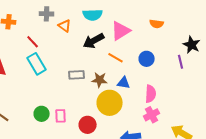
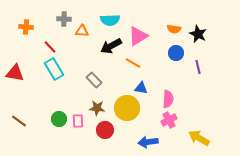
orange triangle: (65, 26) -> (82, 31), turned -32
black star: (192, 45) -> (198, 34), moved
blue circle: (147, 59) -> (176, 53), moved
gray rectangle: (77, 75) -> (94, 80), turned 49
brown star: (100, 80) -> (97, 108), moved

